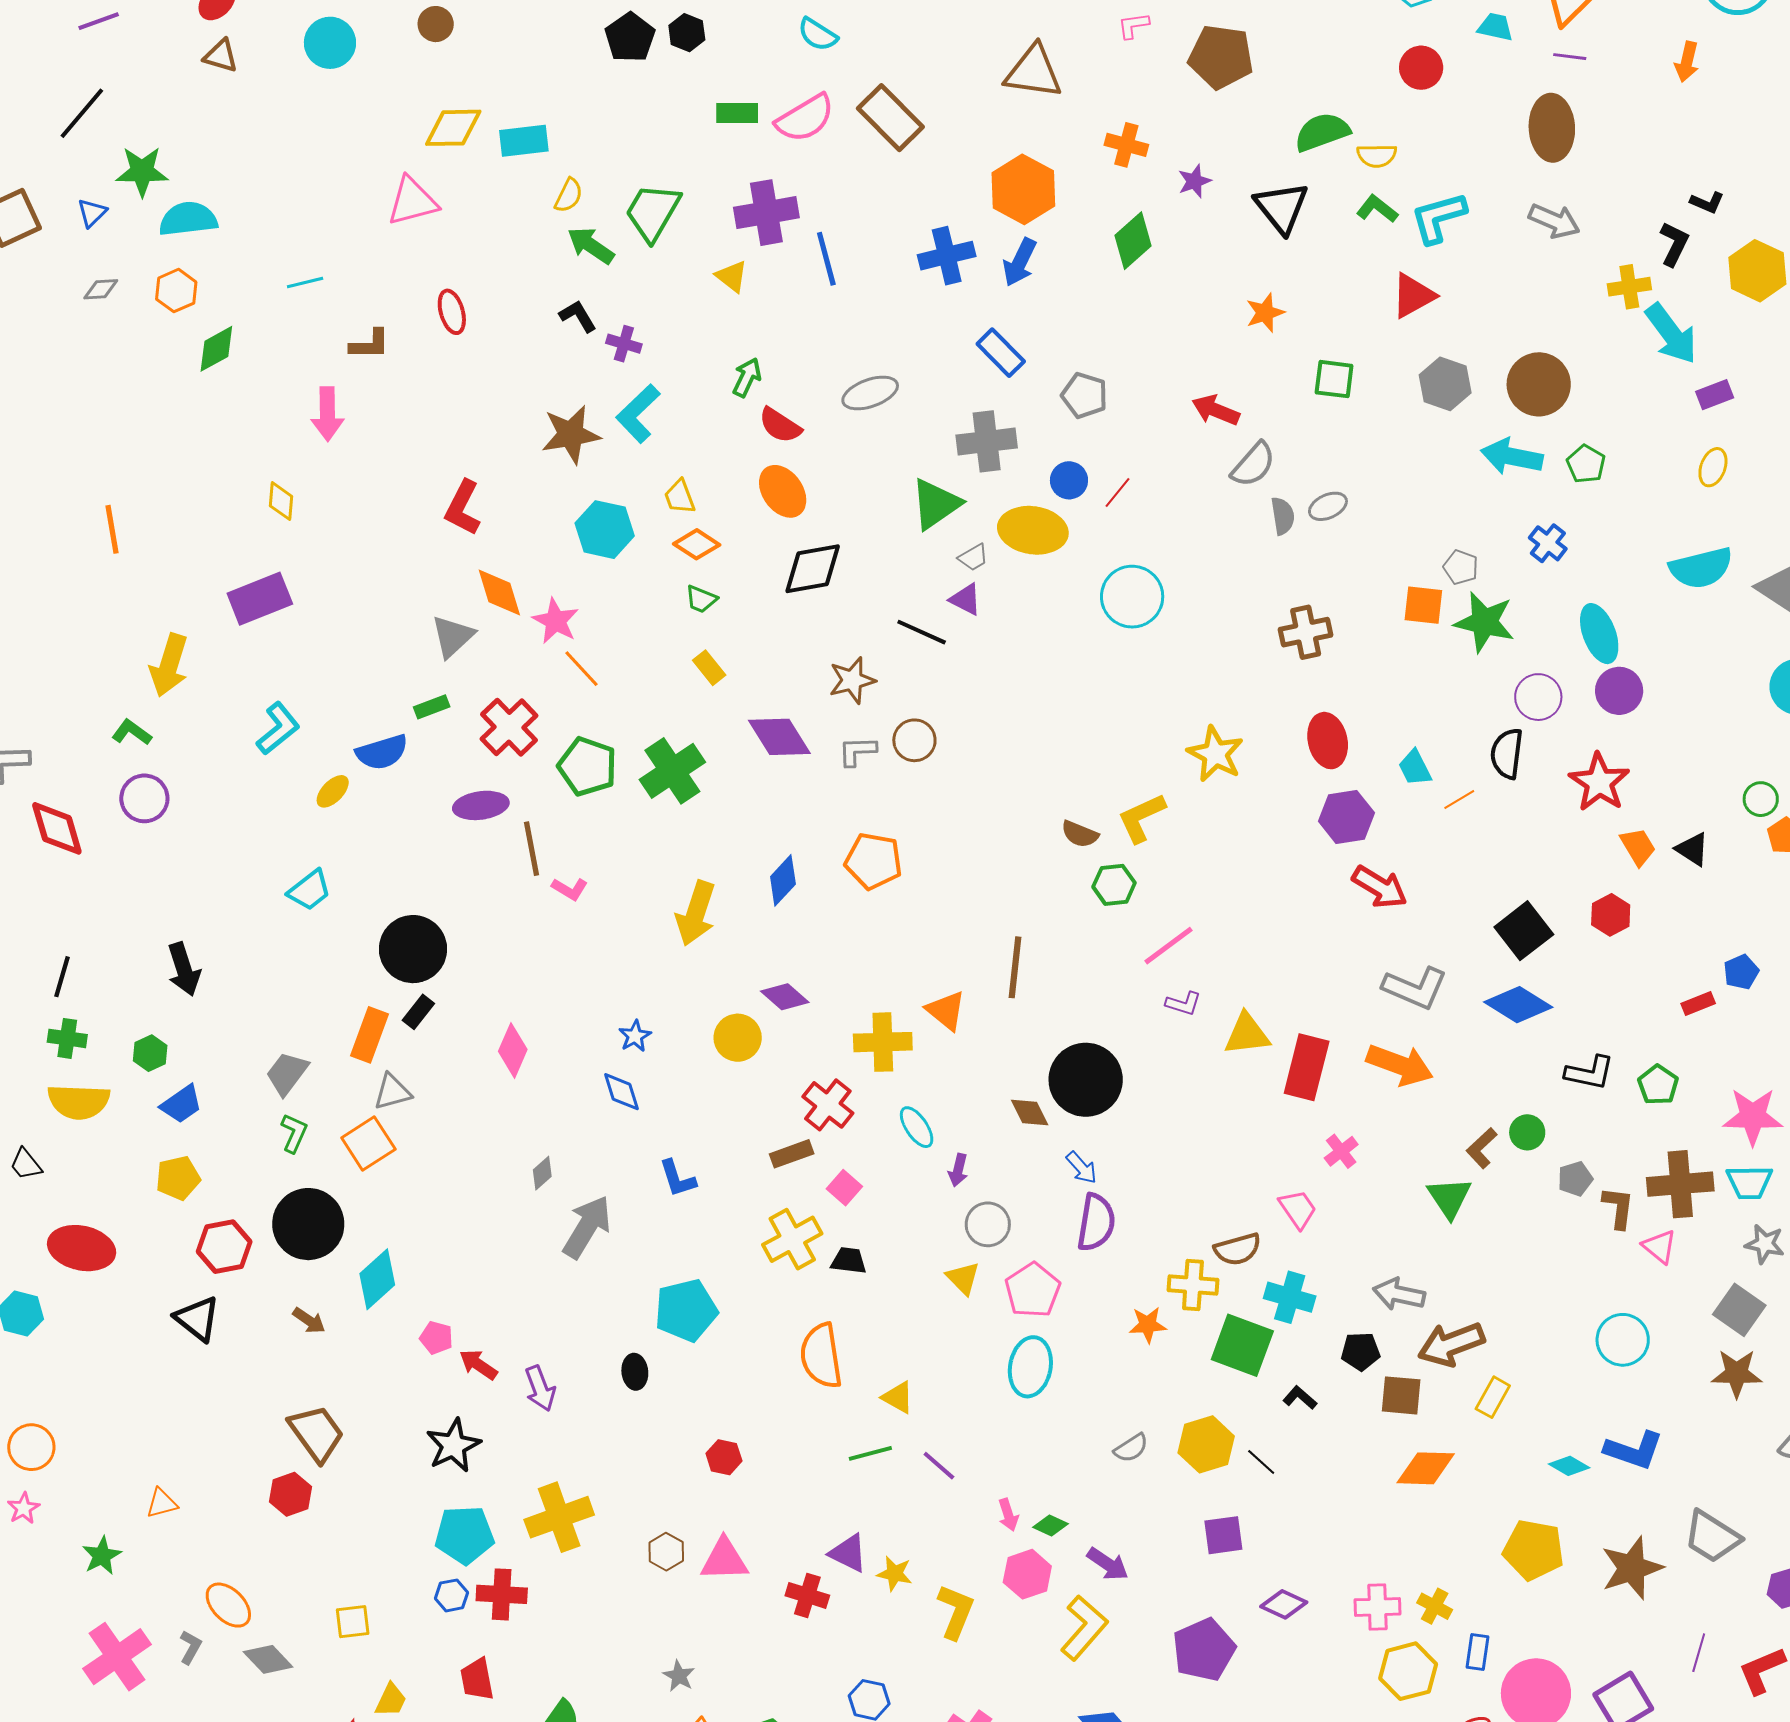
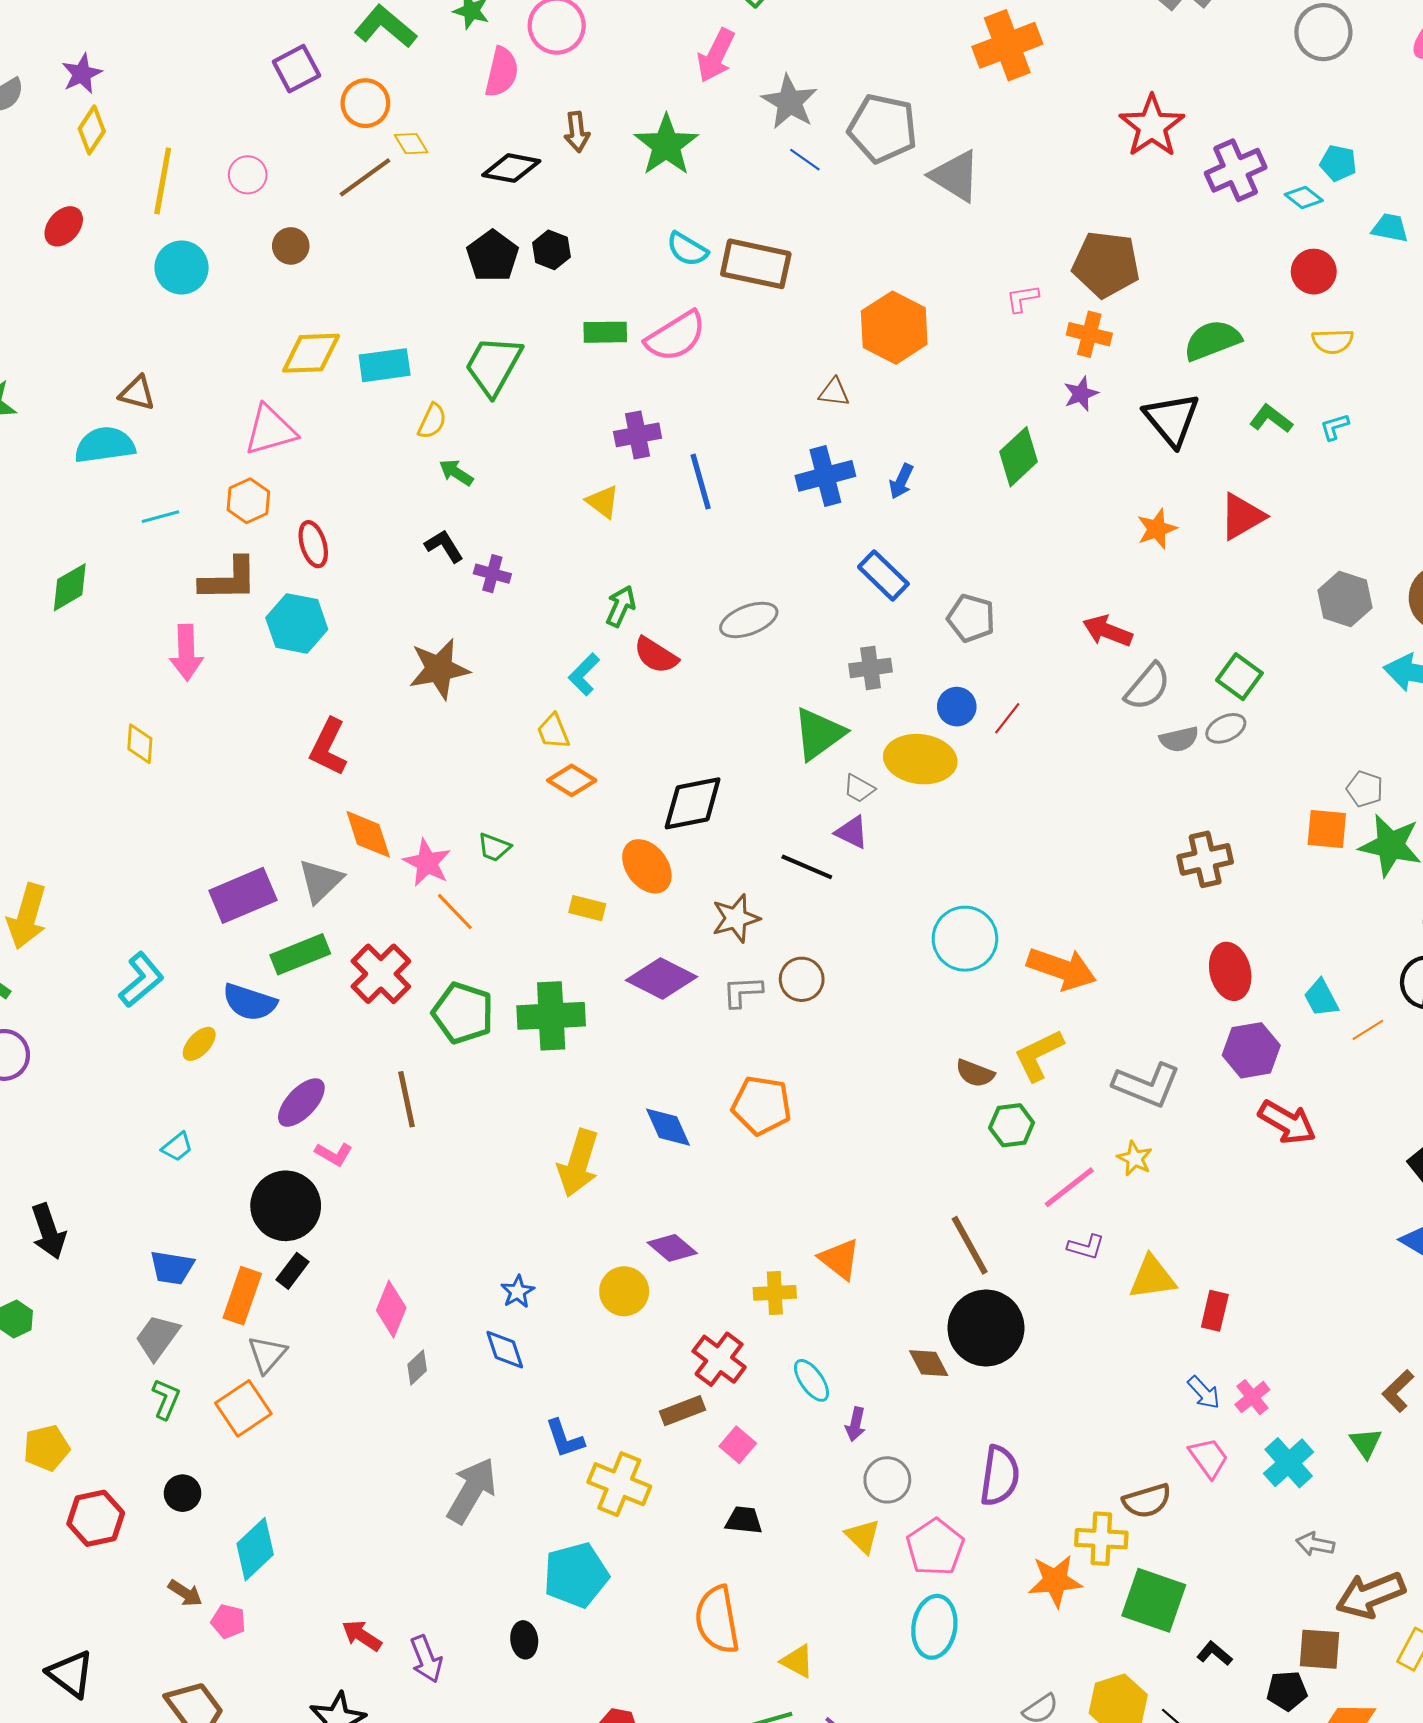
pink L-shape: (1133, 26) -> (1022, 298), moved
brown triangle: (221, 56) -> (137, 393), moved
brown triangle: (1034, 72) -> (834, 392), moved, size x0.5
brown rectangle: (890, 118) -> (756, 264), moved, turned -32
orange cross: (1126, 145) -> (1089, 334), moved
yellow semicircle: (1377, 156) -> (1333, 341), moved
orange hexagon: (1023, 189) -> (894, 328), moved
green trapezoid: (653, 212) -> (493, 366), moved
purple cross: (766, 213) -> (638, 435), size x0.7
cyan L-shape: (1438, 218) -> (1335, 427), size x0.5
cyan semicircle: (188, 219) -> (105, 445), moved
green arrow: (591, 245) -> (456, 473), size x0.7
blue arrow: (1020, 262) -> (901, 481), size x0.7
orange hexagon: (176, 291) -> (248, 501), moved
red triangle: (1413, 296) -> (1242, 516), moved
brown L-shape: (370, 344) -> (229, 579), size x1.4
green square: (1334, 379) -> (1239, 677), moved, turned 30
cyan L-shape: (638, 414) -> (584, 674), moved, size x0.7
gray cross: (987, 441) -> (871, 668), size x0.7
orange ellipse: (783, 491) -> (647, 866), moved
gray semicircle: (1283, 516) -> (1179, 739), turned 87
cyan hexagon: (605, 530) -> (297, 623), moved
gray trapezoid: (973, 557) -> (859, 788), turned 60
cyan circle: (1132, 597) -> (965, 939), moved
purple rectangle: (260, 599) -> (243, 895), moved
green trapezoid: (701, 599) -> (494, 847), moved
yellow rectangle: (709, 668) -> (587, 908), turned -36
green rectangle: (432, 707) -> (300, 954), size x1.6
purple diamond: (779, 737) -> (662, 979), turned -30
blue semicircle: (382, 752) -> (250, 1002), turned 36
yellow star: (1215, 754) -> (1135, 1158), moved, size x0.6
green cross: (672, 771) -> (551, 1016), turned 32
purple ellipse: (481, 805) -> (301, 1103), moved, turned -38
blue diamond: (783, 880) -> (668, 1127), turned -66
pink L-shape: (570, 889) -> (334, 1154), moved
cyan trapezoid: (310, 890) -> (177, 1147), size x0.7
brown line: (1015, 967) -> (970, 1245), moved, turned -34
gray L-shape: (1415, 988) -> (1147, 1085), moved
yellow cross: (883, 1042) -> (775, 1293), size x0.7
orange arrow: (1400, 1065) -> (1062, 969), moved
red rectangle: (1307, 1067) -> (1215, 1311), size x0.6
gray triangle: (392, 1092) -> (267, 1354), turned -33
blue trapezoid: (181, 1104) -> (172, 1268), moved, turned 45
blue arrow: (1082, 1168) -> (1204, 1393), moved
gray diamond: (542, 1173) -> (417, 1368), moved
green triangle: (1449, 1198) -> (1366, 1443), size x0.7
black circle: (308, 1224) -> (183, 1493), size x0.5
yellow cross: (792, 1239) -> (619, 1484), moved, turned -38
gray arrow: (1399, 1294) -> (1315, 1544), size x0.7
cyan cross: (1290, 1297) -> (1289, 1463), moved, turned 33
black triangle: (197, 1319) -> (71, 1674), moved
orange star: (1148, 1325) -> (1055, 1581), size x1.4
pink pentagon: (436, 1338) -> (228, 1621), moved
black pentagon: (1361, 1351) -> (1287, 1691), moved

